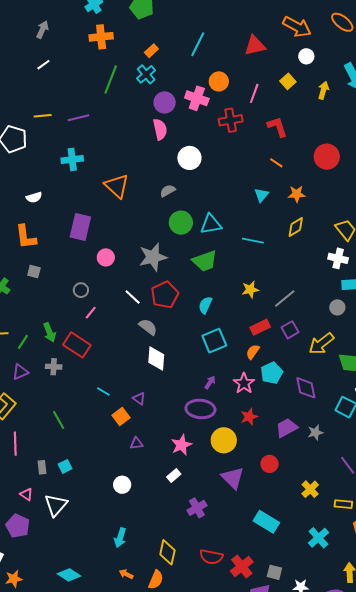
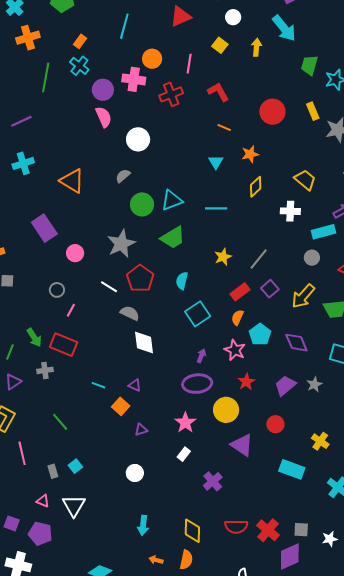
purple rectangle: (80, 227) -> (44, 228), turned -36
white cross: (338, 258) -> (290, 211), moved
cyan rectangle: (266, 522) -> (292, 469), moved

